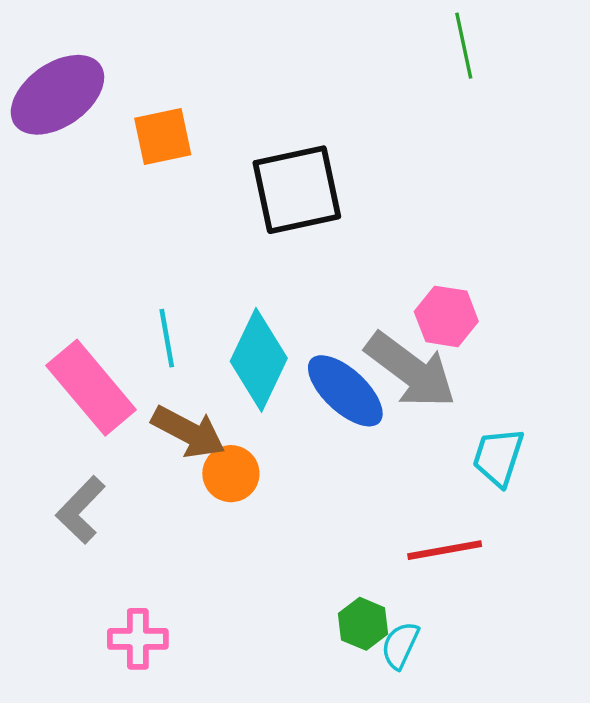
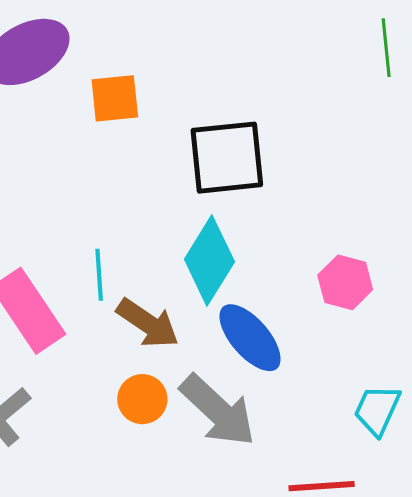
cyan diamond: (259, 360) -> (209, 261), moved
gray arrow: (411, 370) -> (218, 411), moved
brown arrow: (188, 432) -> (148, 323), moved

